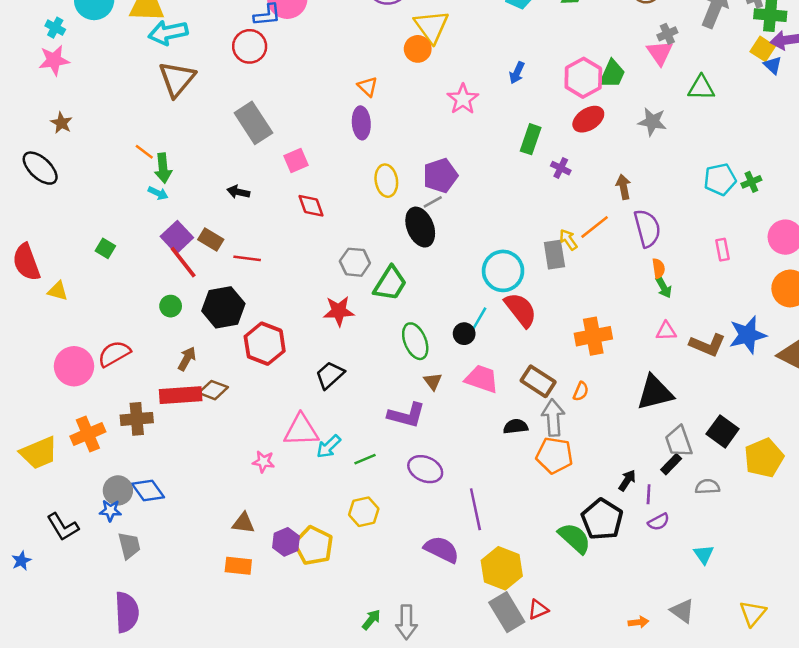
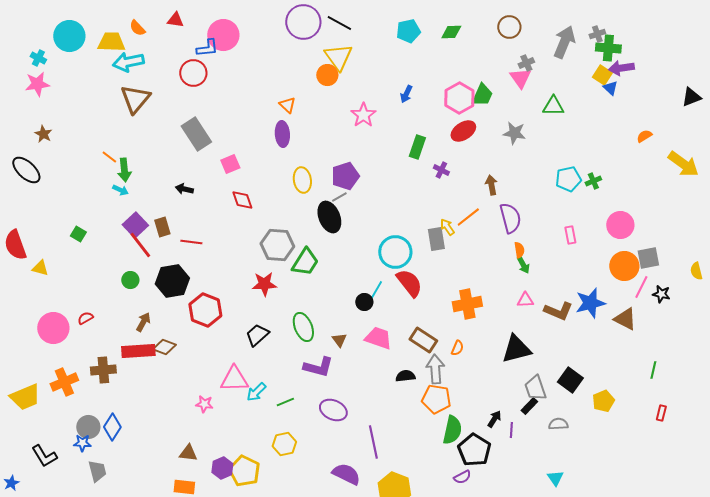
brown rectangle: (211, 240) -> (162, 227), turned 42
gray hexagon: (355, 262) -> (277, 245), size x1.4
green ellipse: (415, 341) -> (303, 327), moved
red semicircle: (114, 354) -> (85, 318), size x0.6
yellow pentagon: (764, 458) -> (603, 401), size x0.7
blue diamond: (148, 490) -> (112, 427), turned 68
purple semicircle: (659, 522) -> (462, 477), moved
green semicircle: (575, 538) -> (452, 430), moved, turned 60

